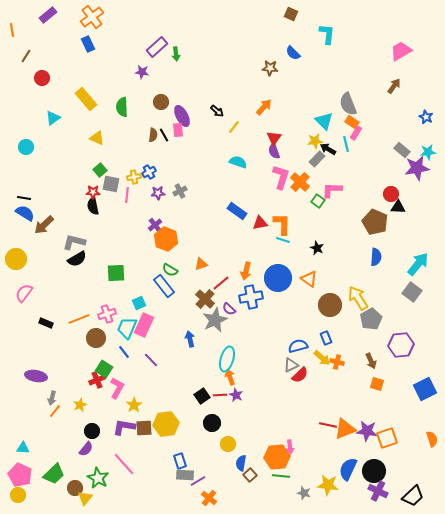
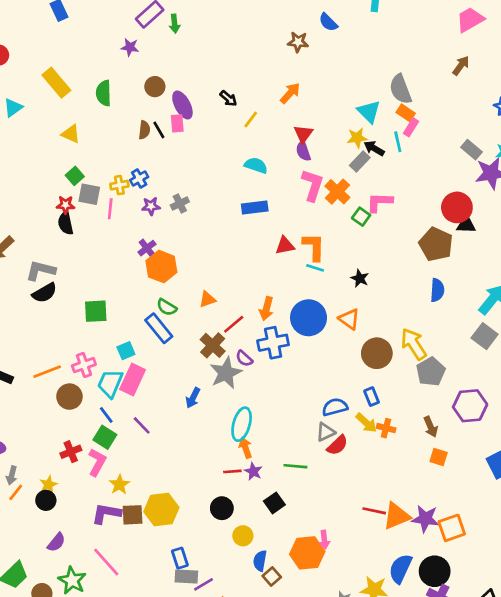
red circle: (391, 194) -> (457, 207), size x1.5
blue rectangle: (237, 211) -> (255, 207), moved, turned -42
blue arrow: (190, 339) -> (193, 398), turned -140
green square: (104, 369) -> (105, 437), moved
black square: (202, 396) -> (274, 503), moved
black circle: (92, 431) -> (46, 500), moved
green line: (281, 476) -> (295, 466), moved

